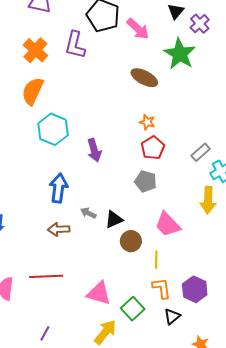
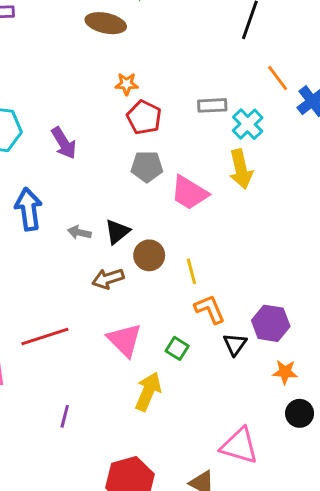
gray rectangle: (201, 152) -> (212, 105), turned 54
pink trapezoid: (168, 225) -> (189, 193), moved
brown arrow: (59, 229) -> (108, 279), moved
purple hexagon: (195, 289) -> (271, 323), moved
pink triangle: (99, 293) -> (124, 340), turned 44
green square: (133, 309) -> (177, 348), size x0.7

